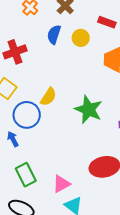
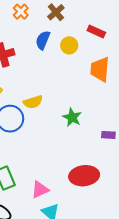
yellow semicircle: (48, 97) -> (33, 102), turned 36
green star: (89, 109) -> (72, 117), size x0.7

